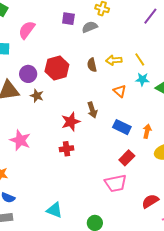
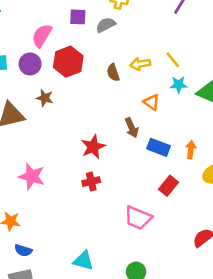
pink semicircle: (27, 30) -> (42, 36), moved
red hexagon: (57, 68) -> (68, 62), moved
purple circle: (28, 74) -> (30, 64), moved
brown star: (37, 96) -> (45, 98), moved
brown arrow: (92, 110) -> (132, 128), moved
pink trapezoid: (116, 183) -> (138, 218), moved, turned 40

